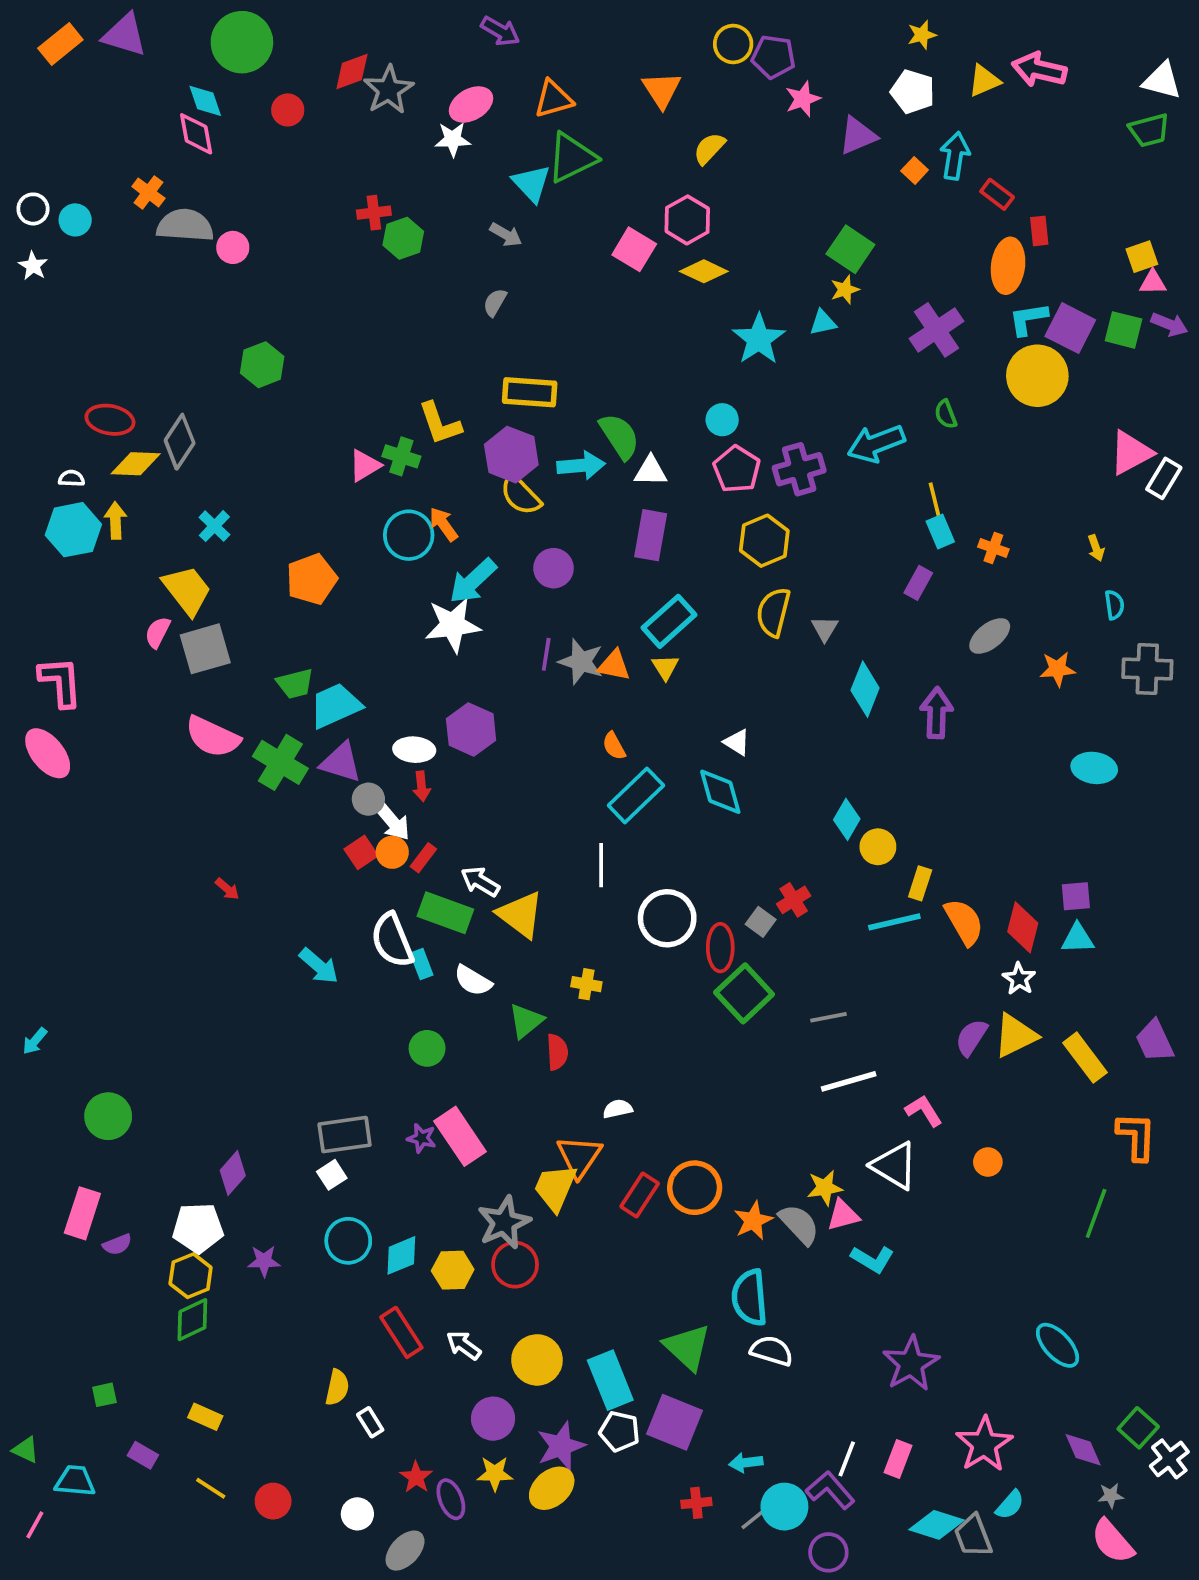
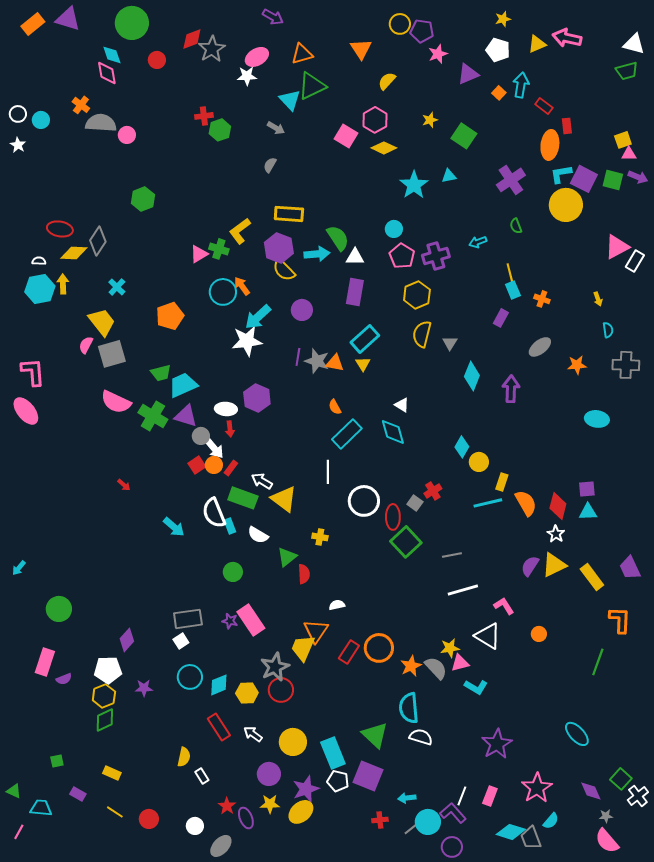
yellow star: (845, 290) -> (430, 120), moved
yellow L-shape: (440, 423) -> (240, 231), turned 72
cyan arrow: (876, 444) -> (478, 242), size x0.6

